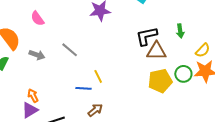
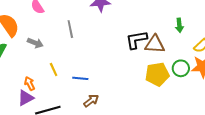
black L-shape: (147, 36) -> (136, 40), moved
gray line: (70, 50) -> (70, 29), moved, turned 36
yellow line: (98, 76) -> (54, 70), moved

